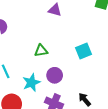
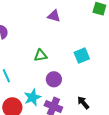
cyan star: (31, 83) -> (32, 97), moved

